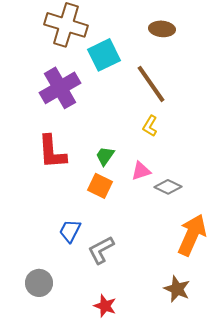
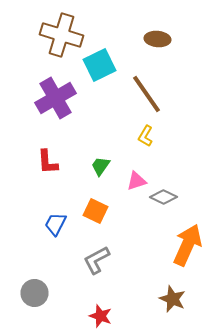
red L-shape: (52, 152) -> (48, 162), size x0.7
orange square: (100, 186) -> (96, 211), moved
blue trapezoid: (70, 231) -> (56, 224), moved

